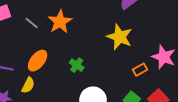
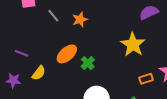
orange star: (60, 22) -> (80, 19), size x0.7
orange ellipse: (38, 61) -> (67, 54), moved

